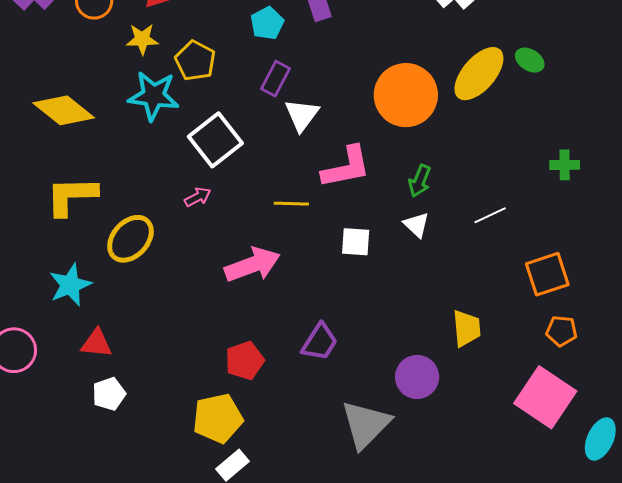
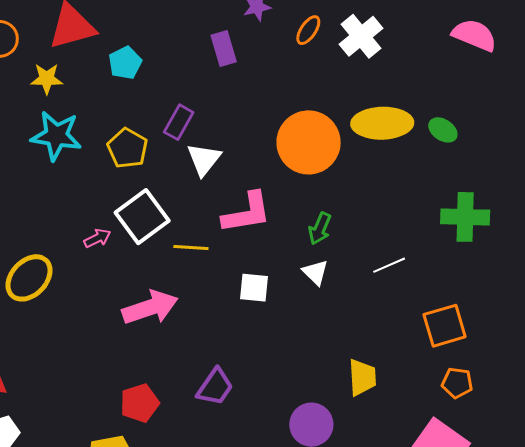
cyan pentagon: (267, 23) -> (125, 63), moved
green ellipse: (530, 60) -> (443, 130), moved
yellow pentagon: (195, 61) -> (127, 148), moved
yellow ellipse: (479, 74) -> (382, 123), turned 46
white square: (215, 140) -> (142, 217), moved
green cross: (565, 165) -> (465, 217), size x1.6

